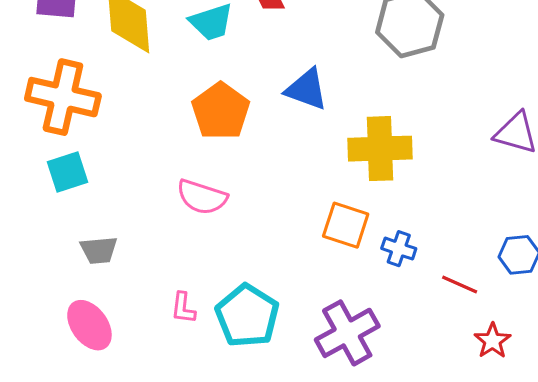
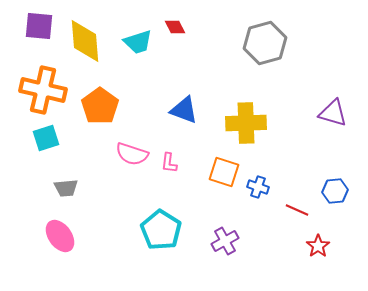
blue triangle: (307, 89) -> (184, 110), moved
orange pentagon: (221, 111) -> (100, 106), moved
pink L-shape: (183, 308) -> (169, 163), moved
purple cross: (347, 333) -> (225, 241), size x0.7

